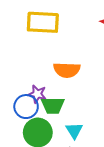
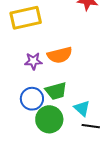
purple star: (37, 94) -> (33, 61), moved

